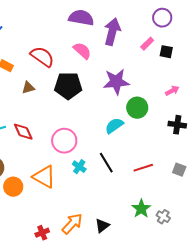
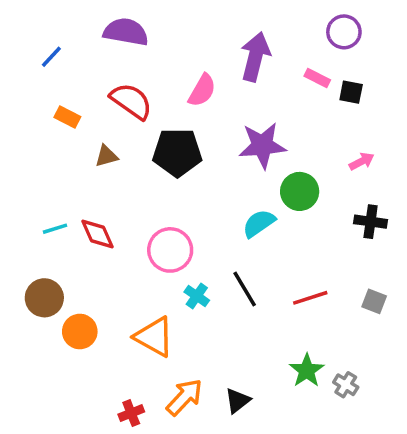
purple semicircle: (81, 18) -> (126, 32), moved
pink rectangle: (147, 44) -> (317, 78), turned 72
pink semicircle: (82, 51) -> (202, 90), turned 78
orange triangle: (44, 177) -> (154, 337), moved

